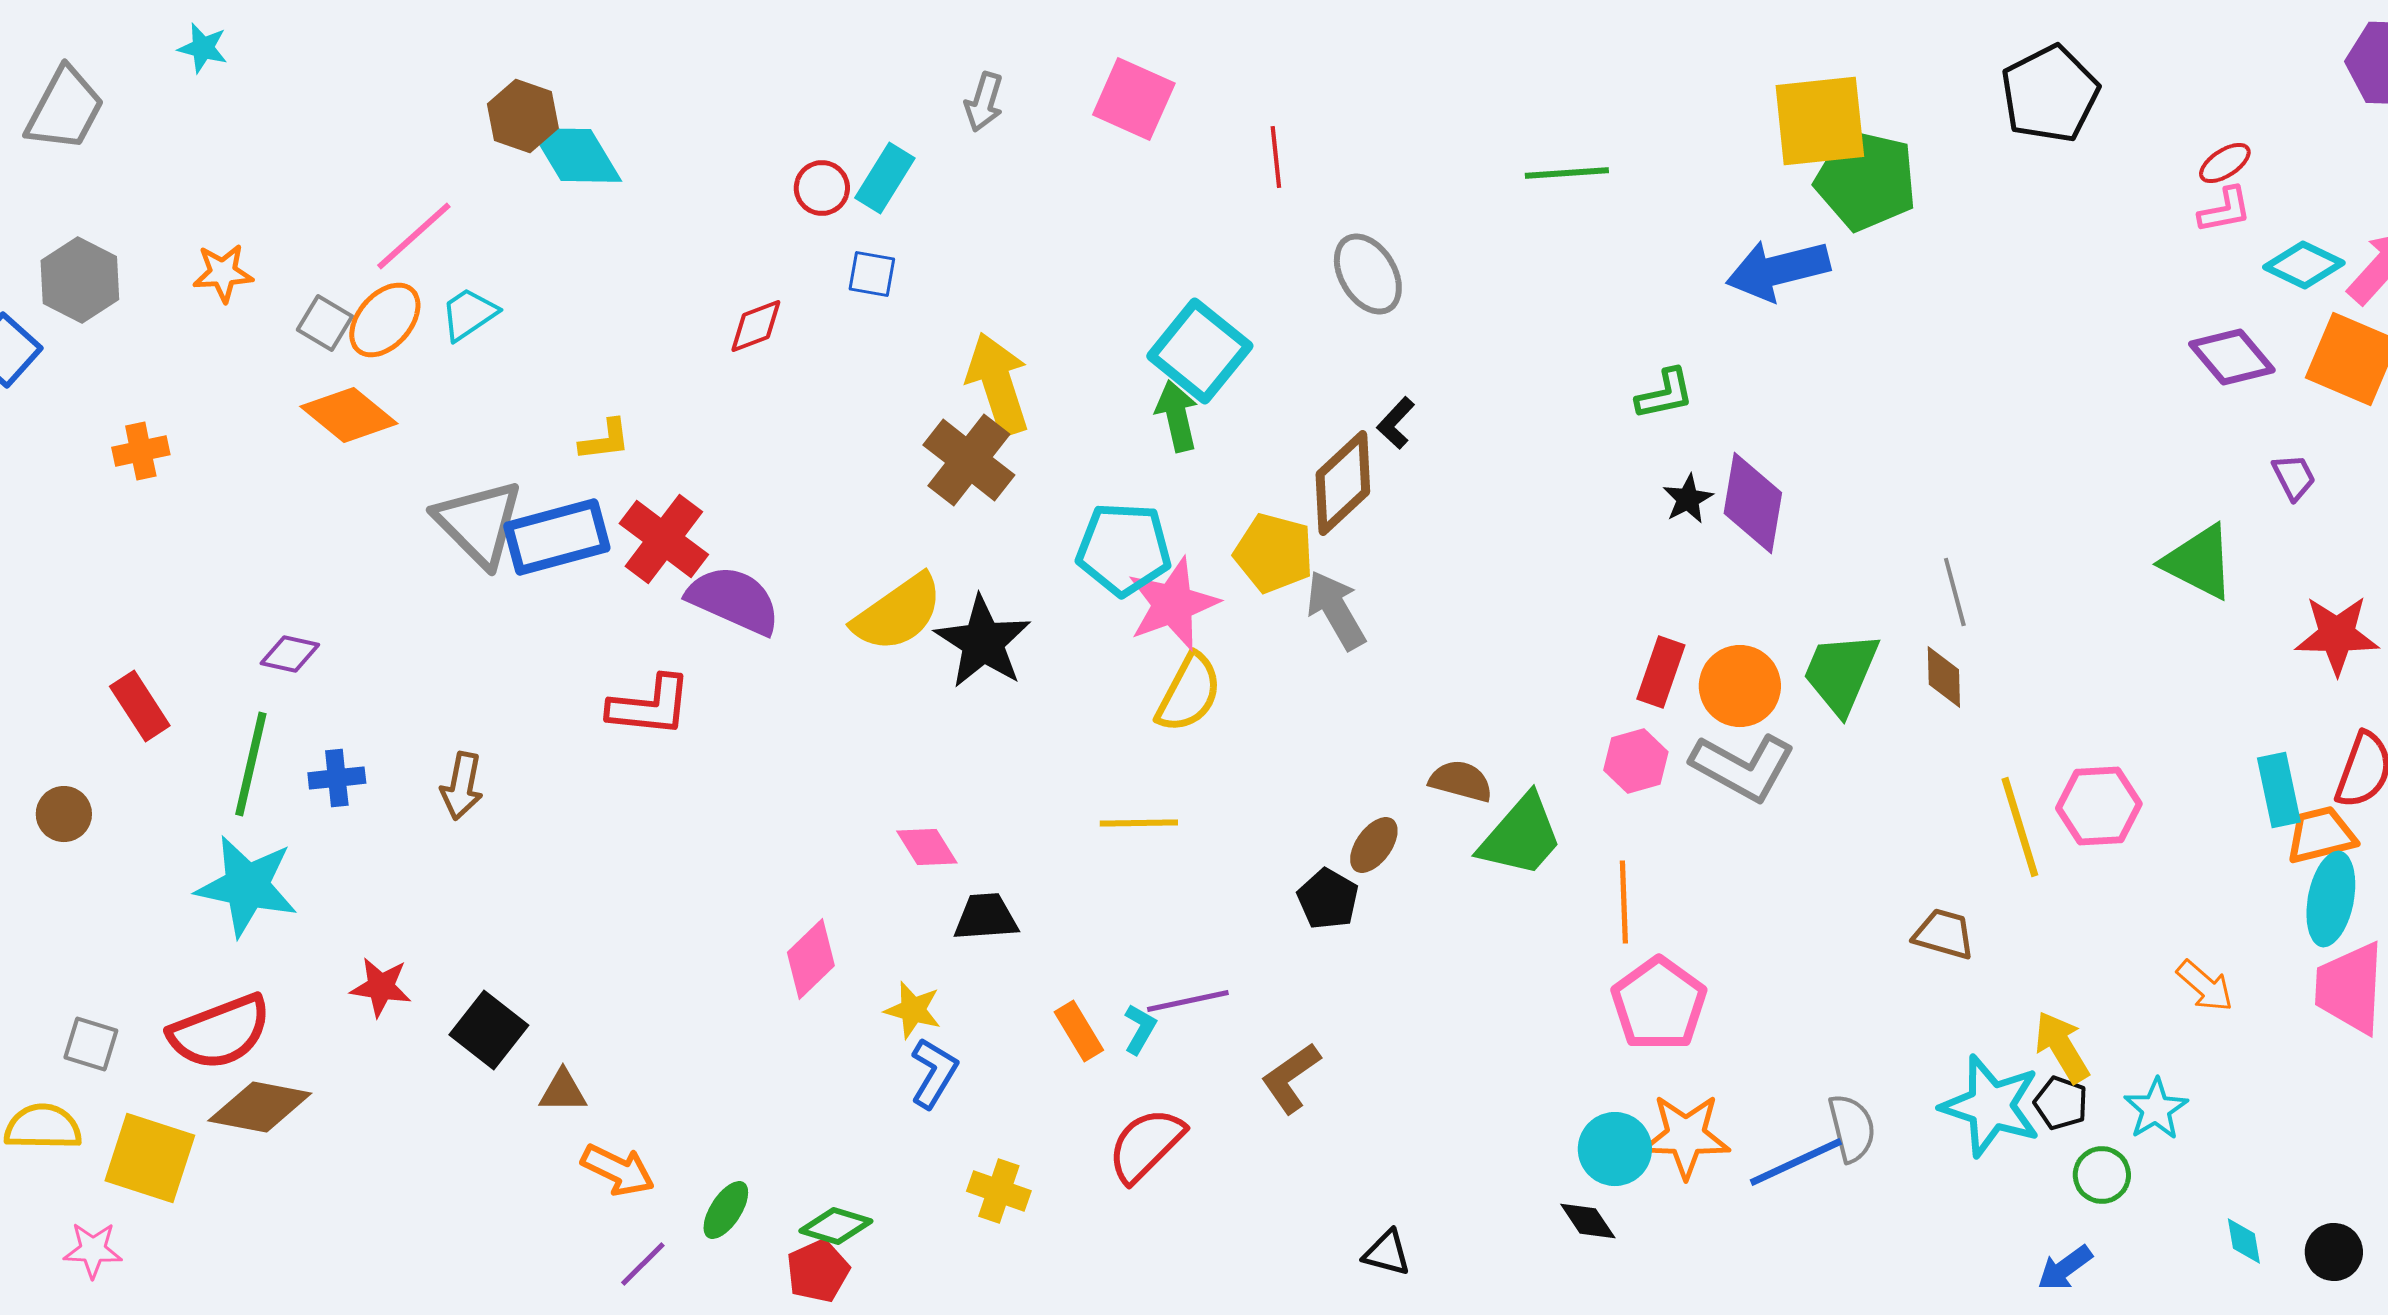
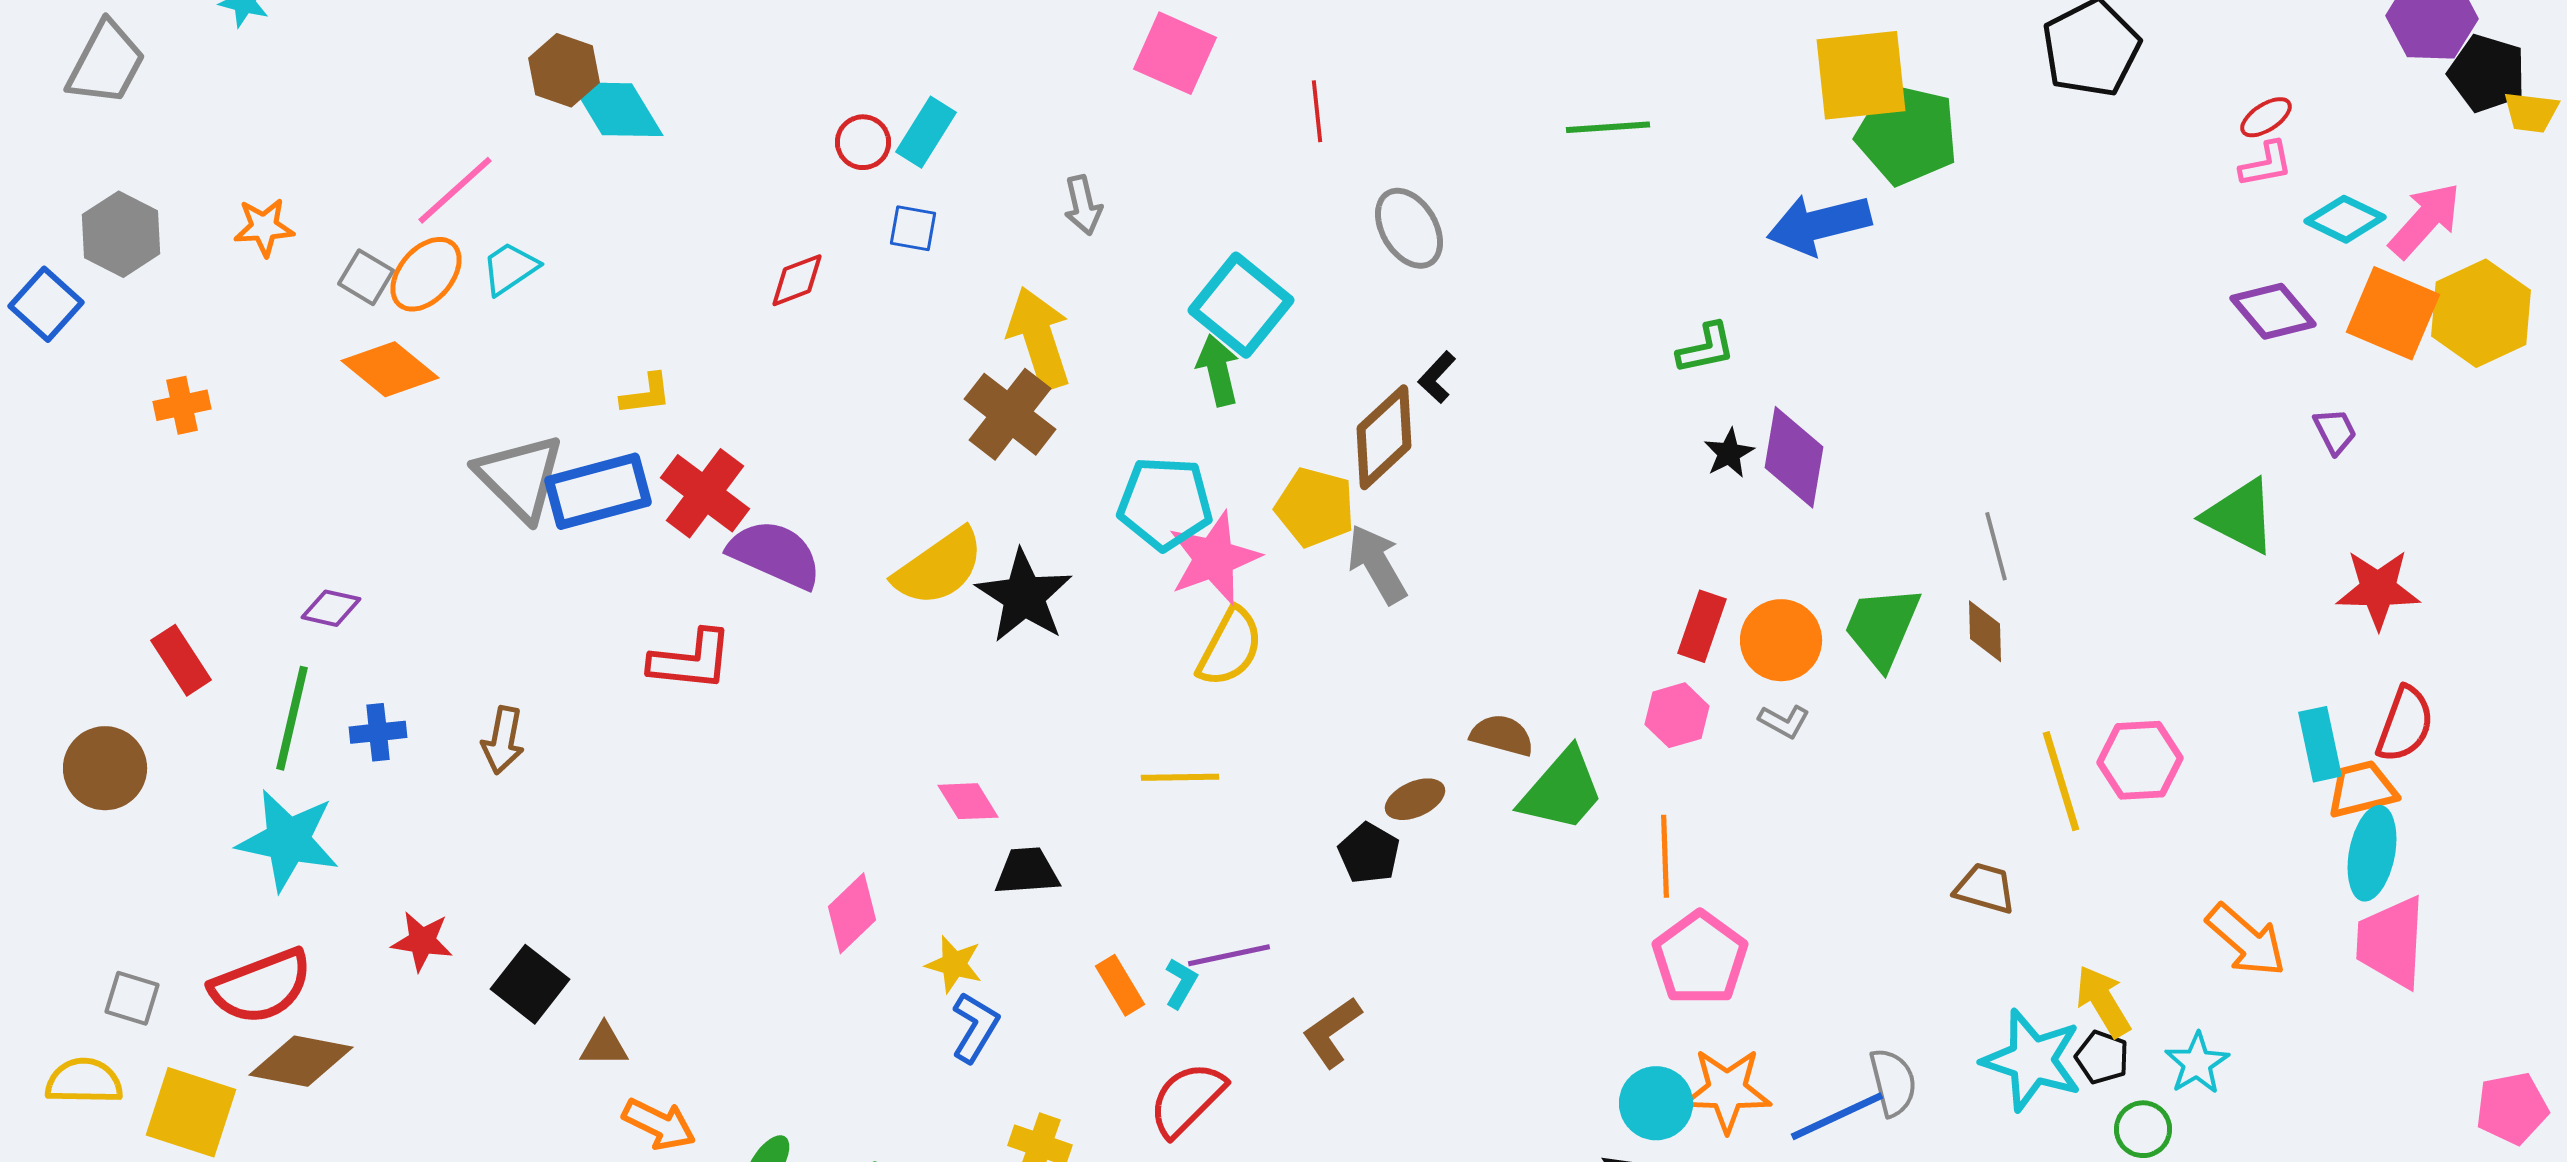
gray arrow: (984, 102) -> (1083, 205), moved, turned -30
gray L-shape: (1743, 767) -> (1784, 721), size x0.5
brown circle: (64, 814) -> (105, 768), size x1.5
brown ellipse: (1374, 845) -> (1415, 799), turned 30
orange arrow: (2205, 986) -> (2246, 940), size x1.4

